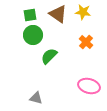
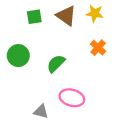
green circle: (33, 35) -> (18, 56), moved
pink ellipse: (89, 86) -> (72, 98), moved

